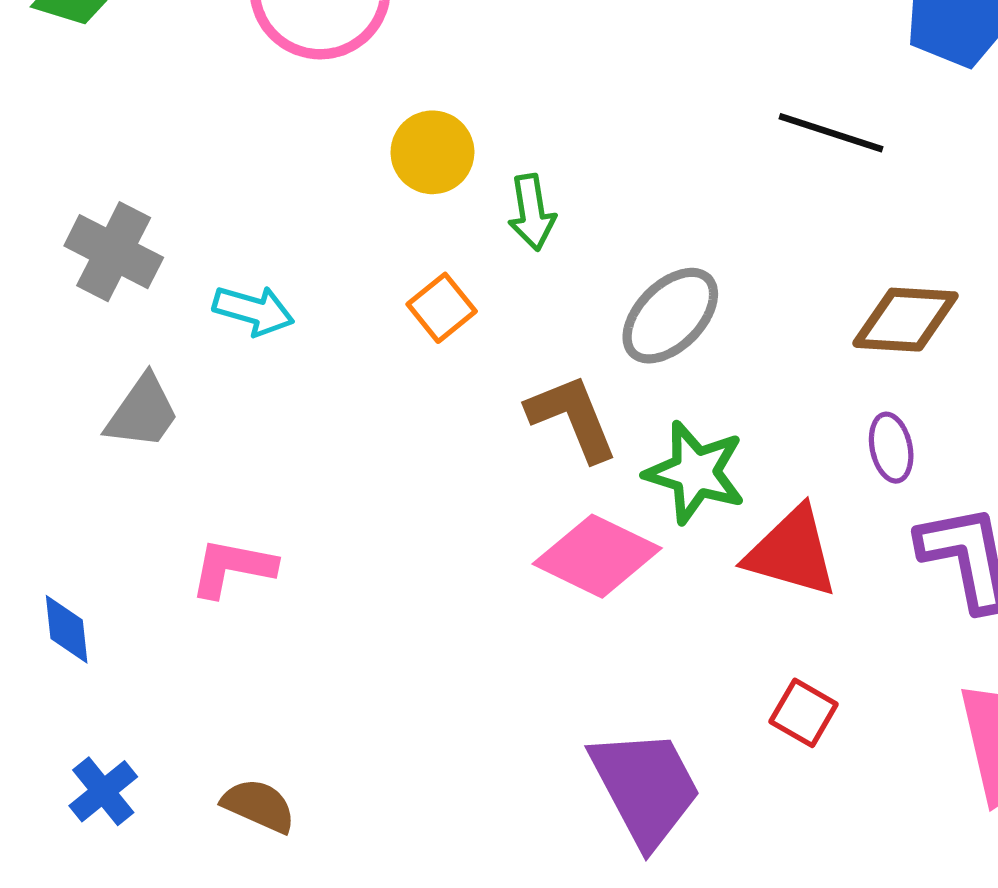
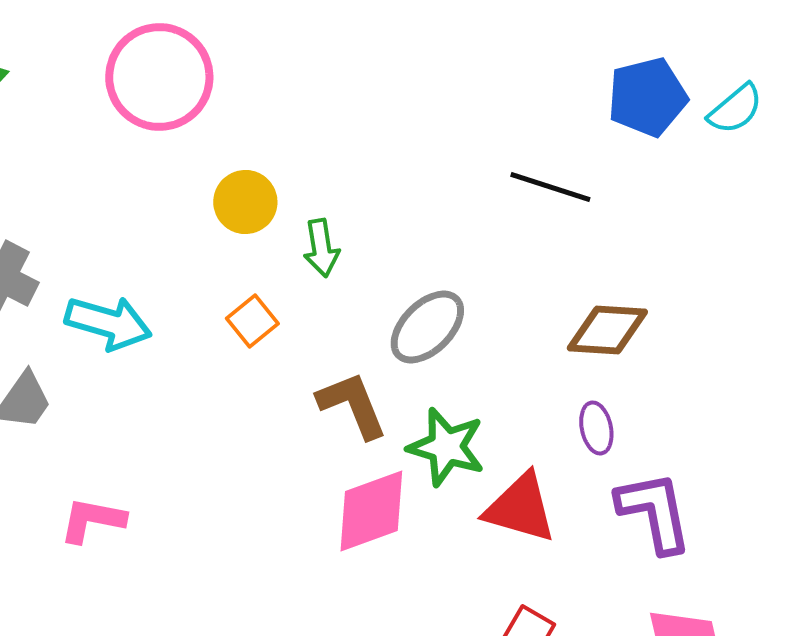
cyan arrow: (253, 310) -> (108, 323), size x1.4
pink diamond: (597, 556) -> (371, 511), turned -46

